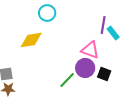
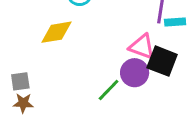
cyan rectangle: (113, 33) -> (175, 22), turned -56
black square: (104, 74) -> (162, 61), moved, size x1.5

